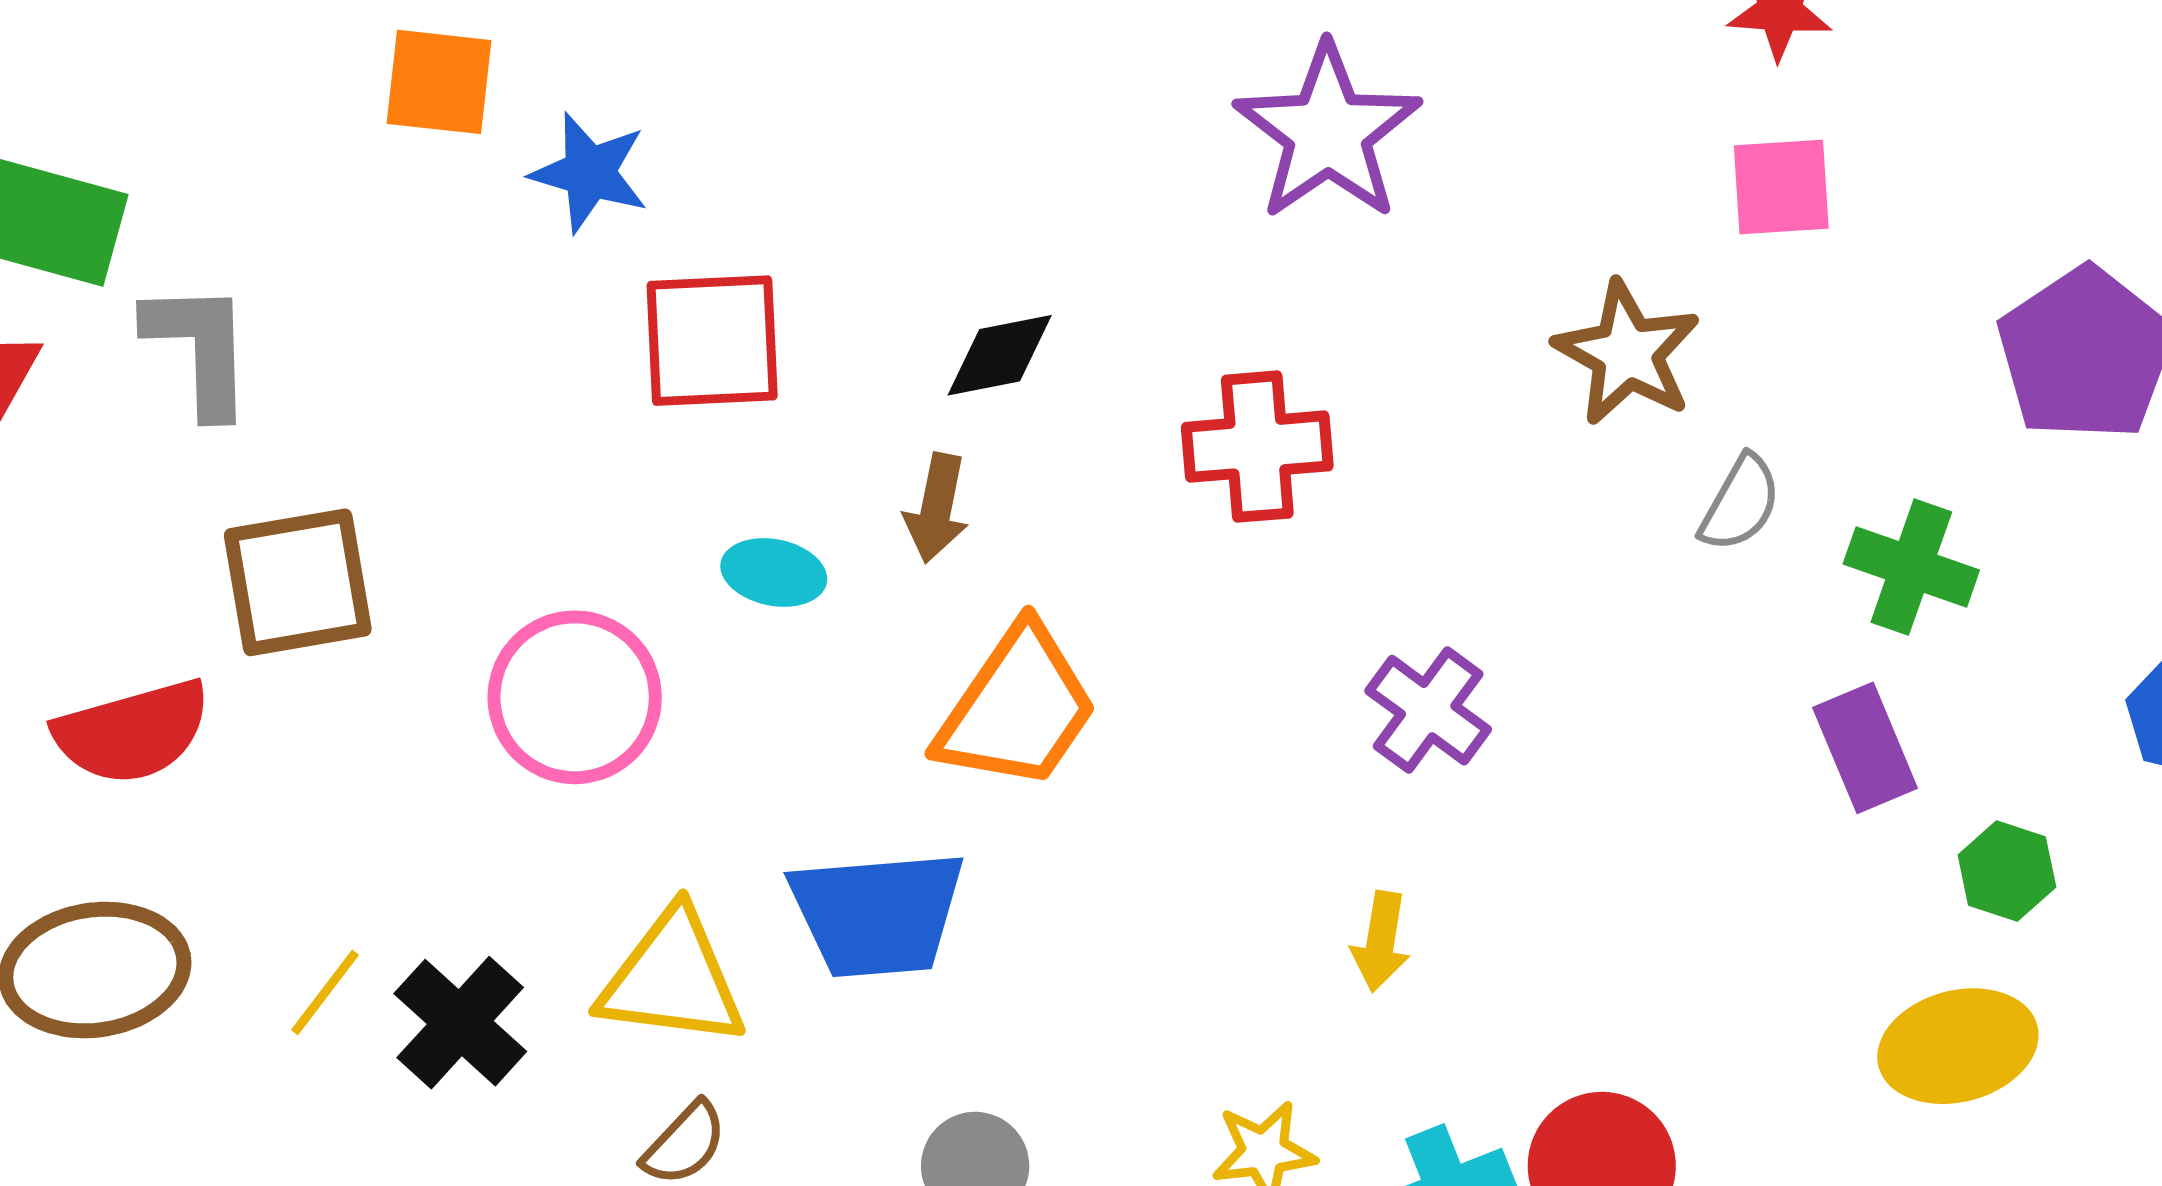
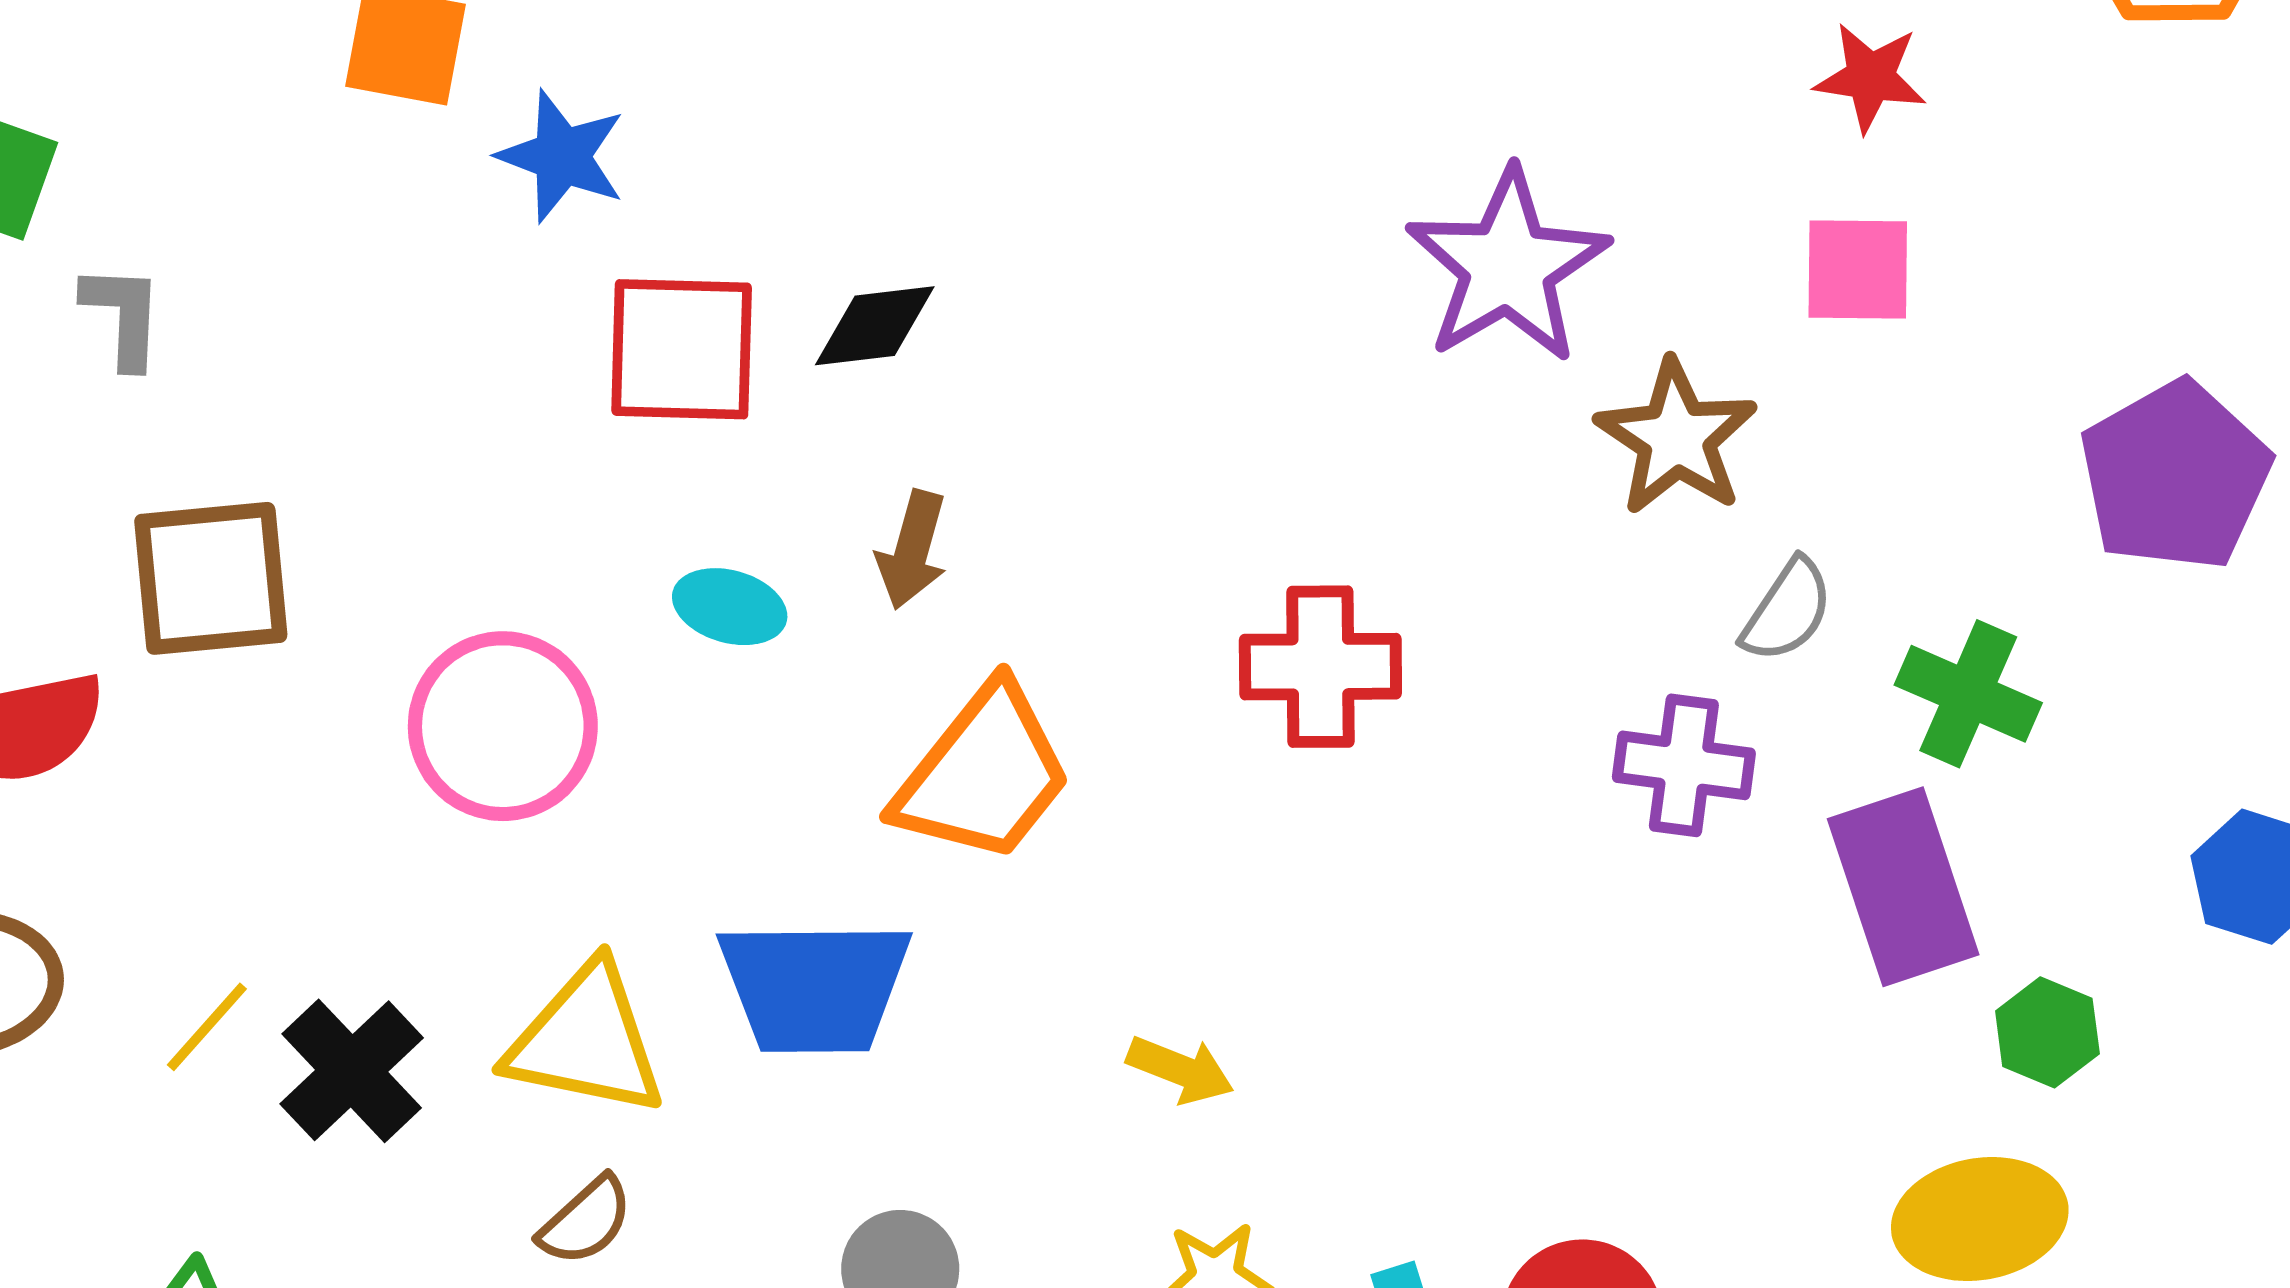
purple star: (1328, 132) -> (1508, 266), moved
gray L-shape: (200, 348) -> (123, 316), size x0.7
black diamond: (1000, 355) -> (875, 326), moved
red cross: (1257, 447) -> (1320, 667), moved
purple cross: (1428, 710) -> (1684, 765), moved, turned -33
purple rectangle: (1865, 748) -> (1903, 887), size x1.4
yellow arrow: (1381, 941) -> (1180, 1070), moved, turned -82

